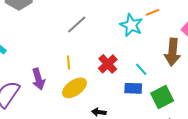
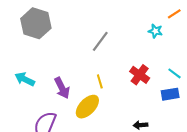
cyan star: (131, 25) -> (155, 31), size x0.6
purple arrow: (38, 79) -> (62, 88), moved
yellow ellipse: (74, 88) -> (87, 107), moved

